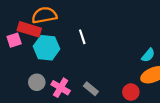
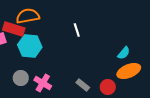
white line: (82, 37) -> (77, 30), moved
gray rectangle: (91, 89) -> (83, 85), moved

